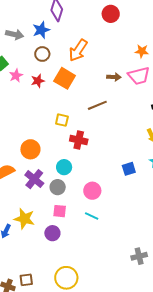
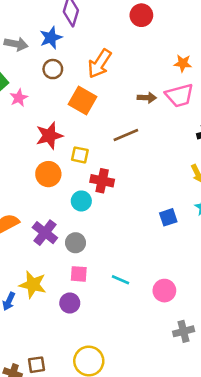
red star: (38, 81) -> (49, 136), moved, size x1.5
orange circle: (30, 149) -> (48, 174), moved
cyan circle: (64, 167) -> (81, 201), moved
pink circle: (92, 191) -> (164, 291), moved

